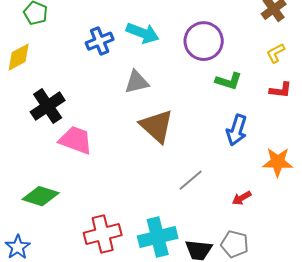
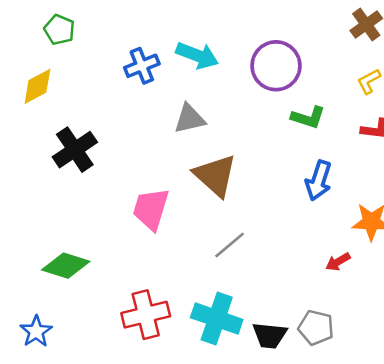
pink trapezoid: (76, 140) -> (151, 209), moved, turned -93
gray line: (191, 180) -> (230, 245), moved
red arrow: (242, 198) -> (338, 262), moved
cyan cross: (158, 237) -> (217, 319), turned 33

